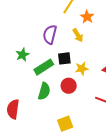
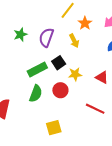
green star: (23, 55) -> (20, 35), moved
black square: (64, 58) -> (59, 63), turned -32

